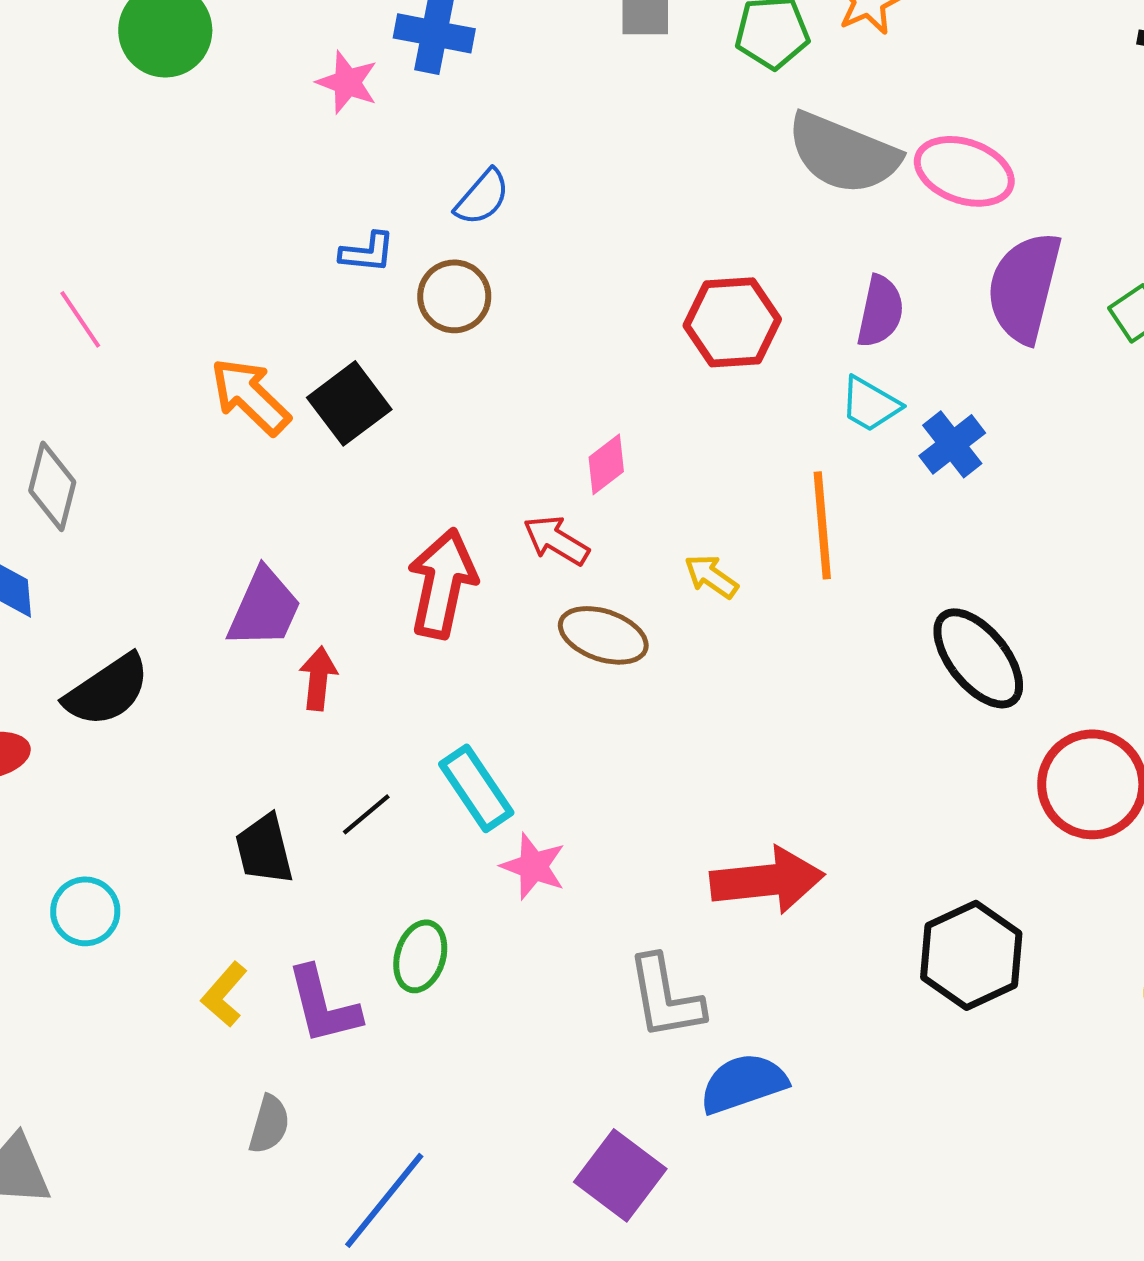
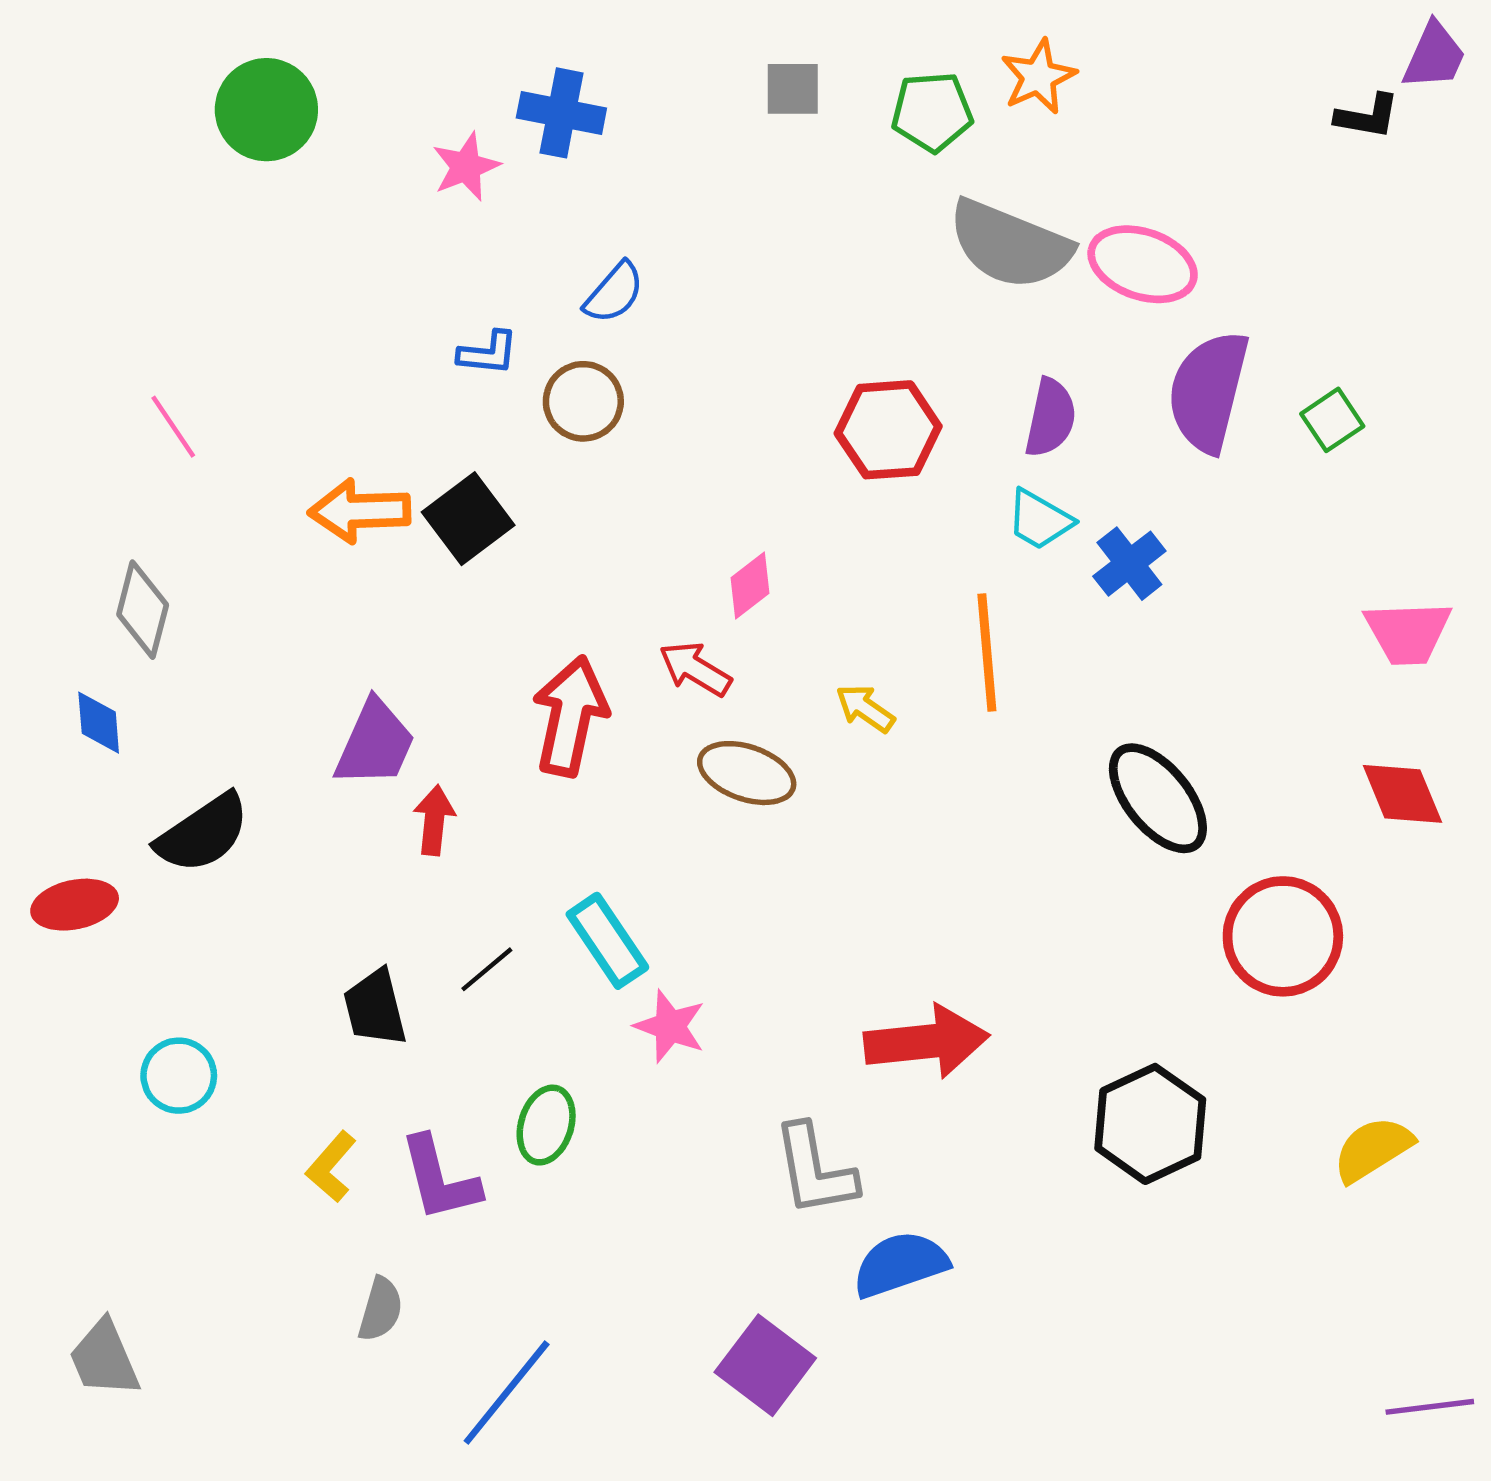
pink star: (347, 82) -> (466, 167), turned 30
orange arrow: (250, 396) -> (360, 511), turned -46

